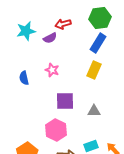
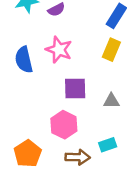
pink star: (52, 70) -> (59, 50), size x1.5
blue semicircle: (24, 78) -> (24, 60), size x1.5

